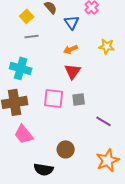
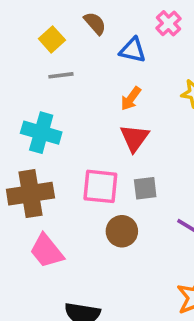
blue triangle: (72, 22) -> (133, 50), turned -42
orange arrow: (71, 49) -> (131, 99), turned -32
brown circle: (66, 149) -> (122, 231), moved

